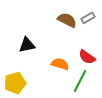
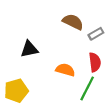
gray rectangle: (88, 18) -> (96, 34), moved
red semicircle: (87, 57) -> (95, 62), turned -132

